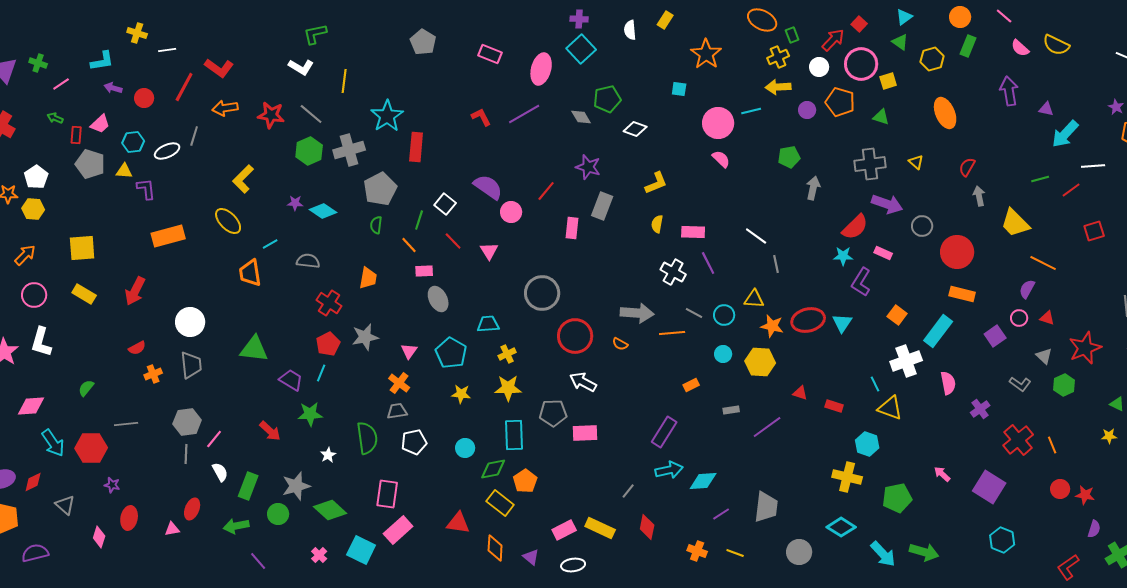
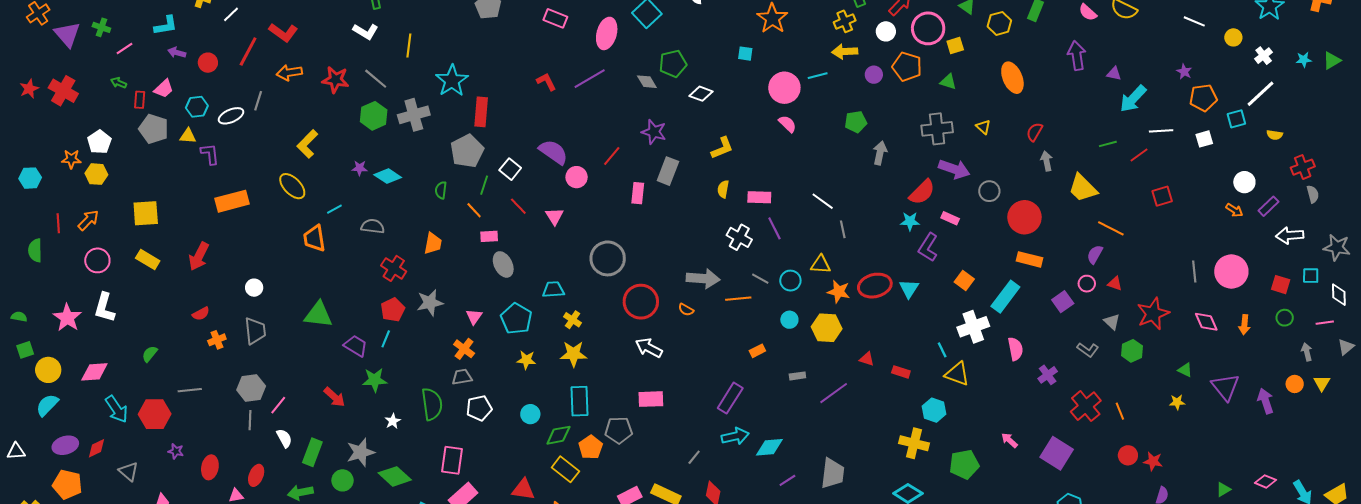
white line: (167, 50) -> (231, 14), turned -36
gray pentagon: (380, 189) -> (467, 151), moved
white circle: (190, 322) -> (254, 288), size x0.6
yellow cross: (507, 354) -> (573, 320), turned -30
gray pentagon: (553, 413) -> (619, 430), moved
red ellipse: (129, 518) -> (210, 467), moved

